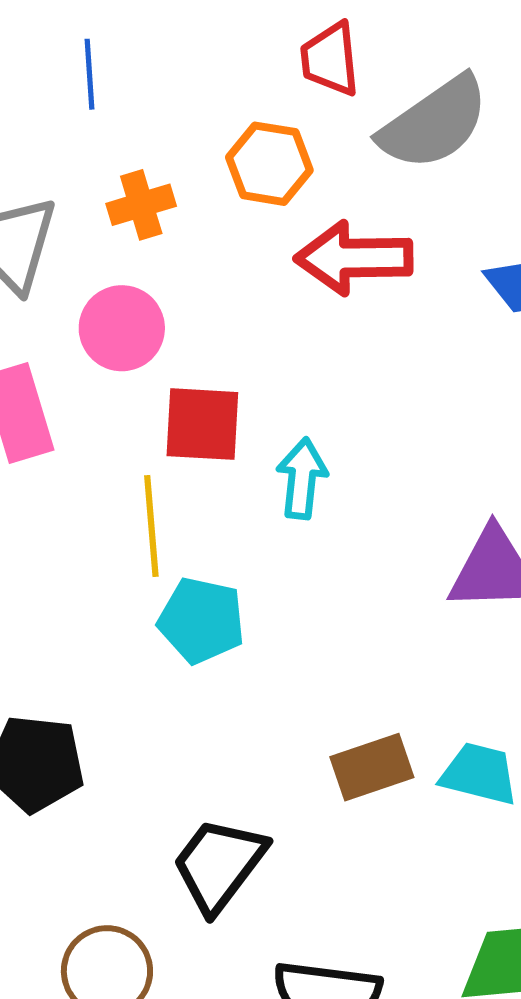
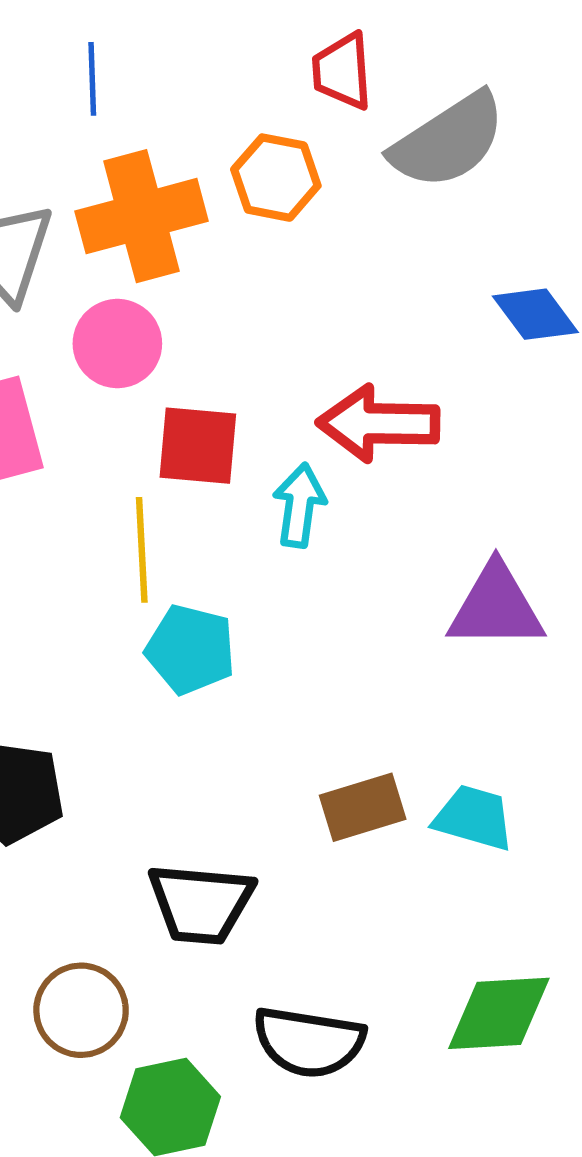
orange cross: (141, 205) -> (141, 216), size x1.8
red arrow: (354, 258) -> (378, 423), moved
black trapezoid: (219, 865) -> (201, 903), turned -124

